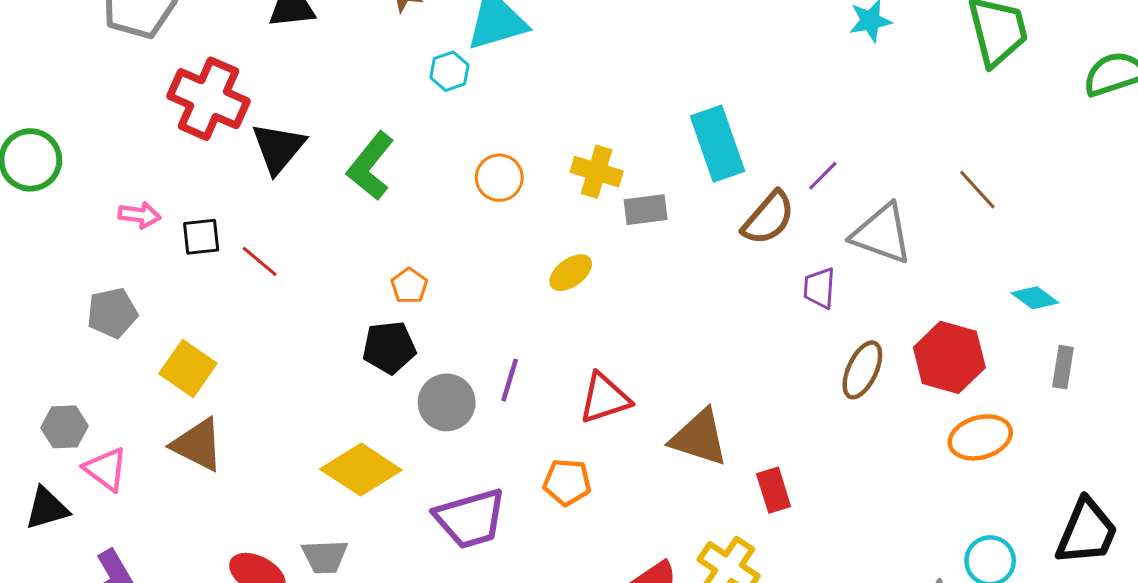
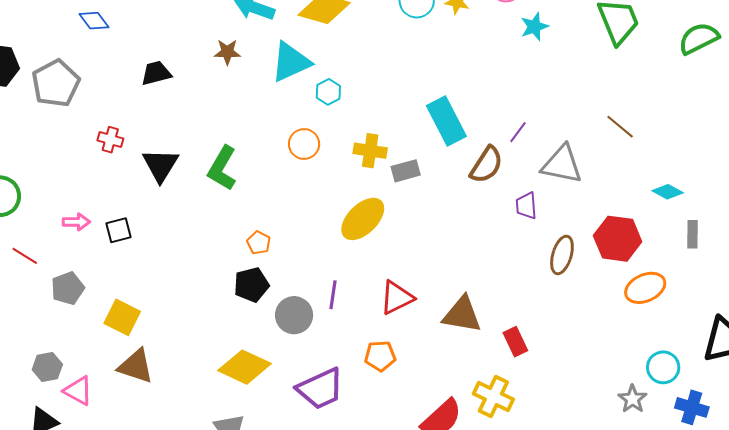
cyan hexagon: (449, 71) -> (328, 92), moved
red cross: (209, 99) -> (110, 140), size x0.5
orange circle: (499, 178) -> (304, 144), moved
red line: (260, 261) -> (25, 256), moved
yellow ellipse: (571, 273) -> (363, 219), size x1.6

